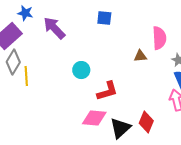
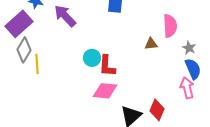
red L-shape: (107, 91) -> (107, 66), moved, turned 110
pink diamond: (94, 118) -> (105, 91), moved

